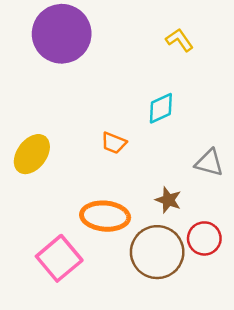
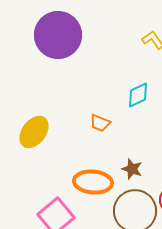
brown star: (168, 200) -> (132, 169), moved

